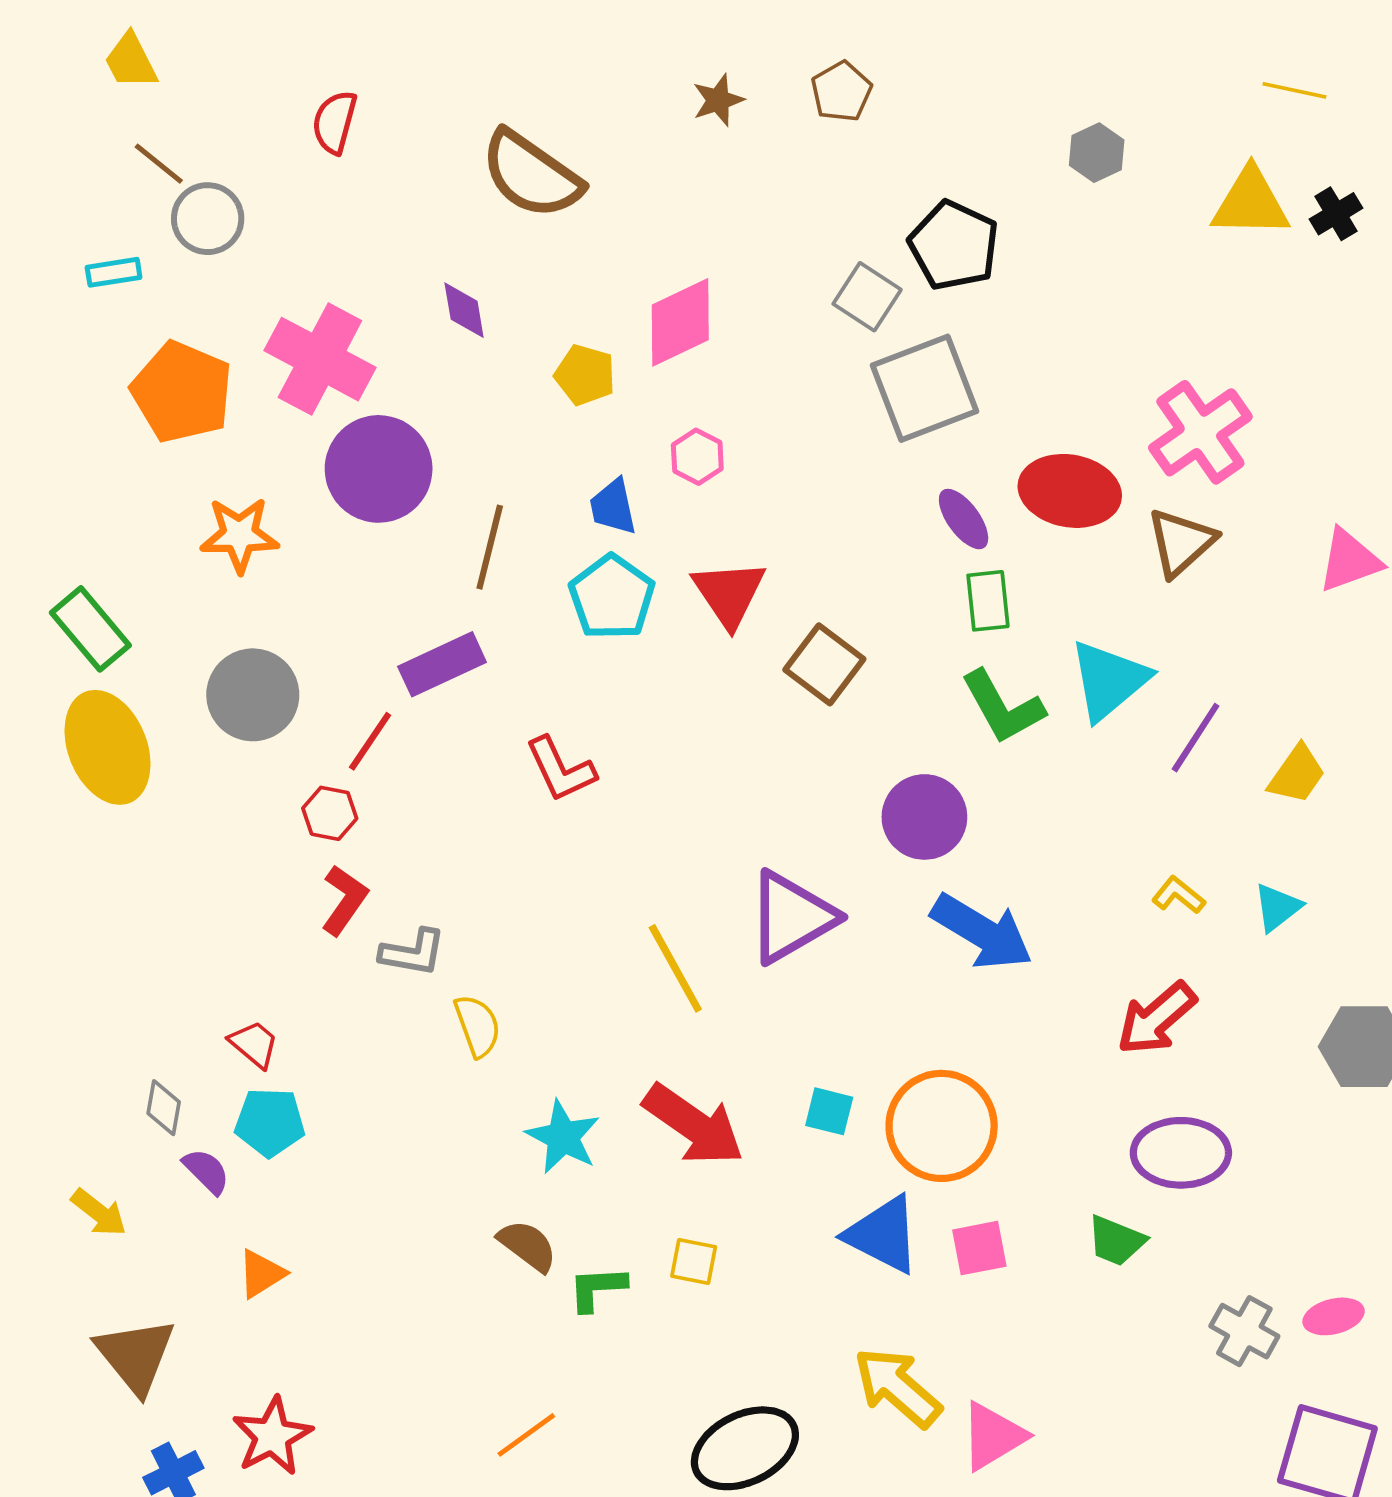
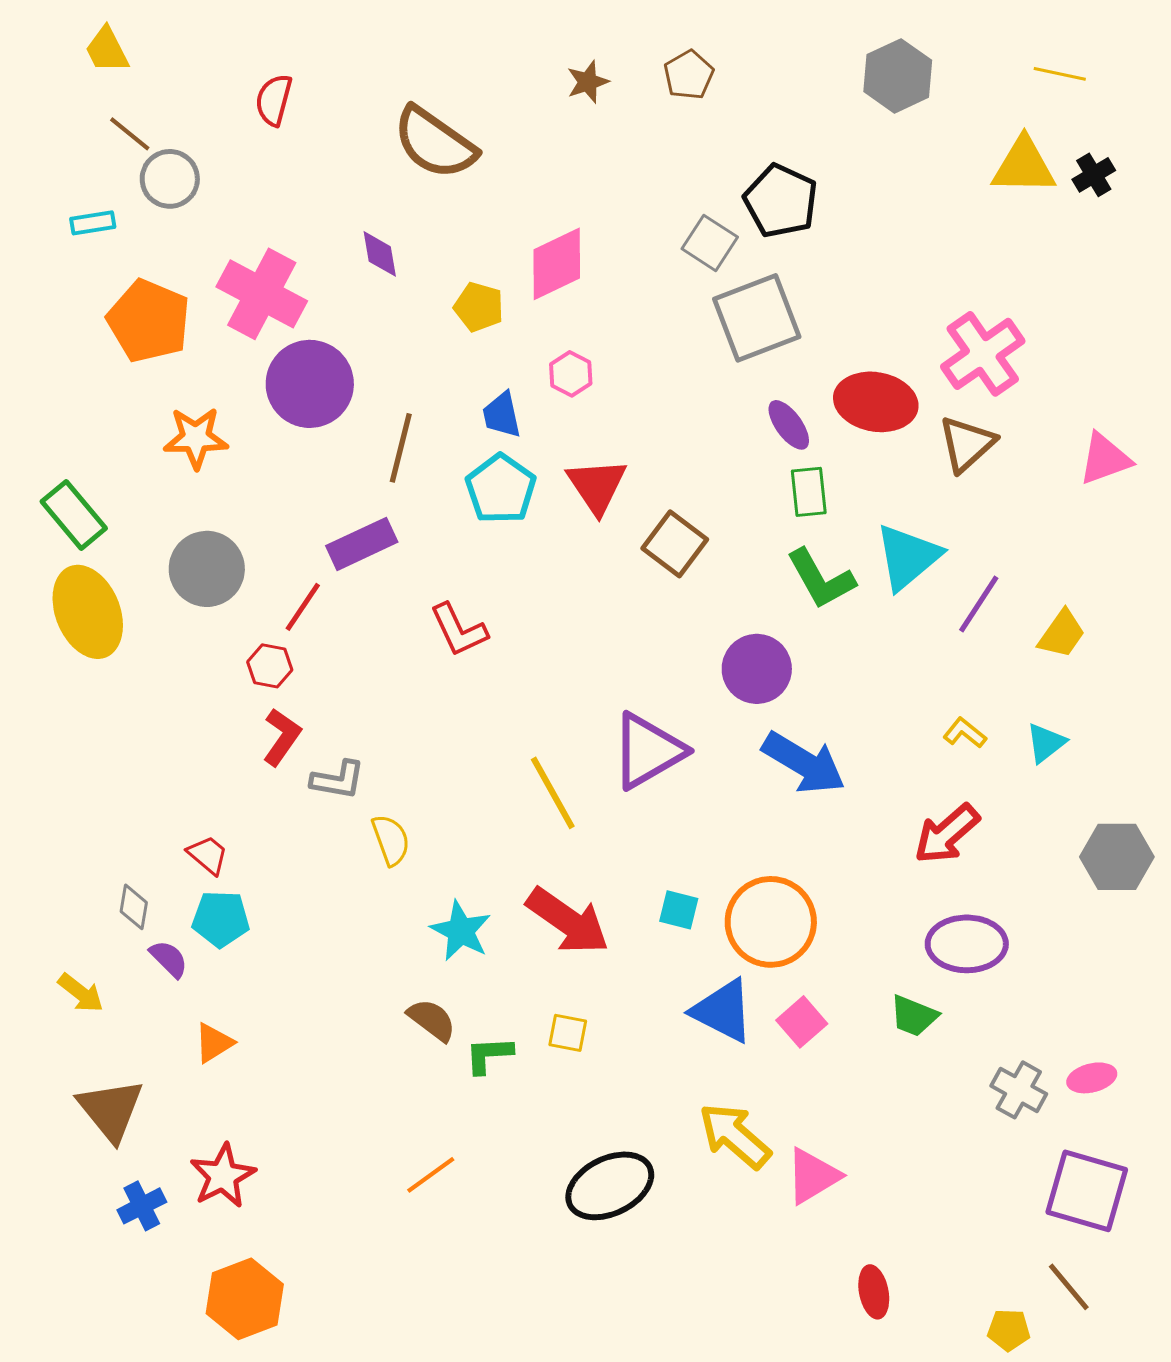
gray hexagon: (1097, 153) -> (898, 76), moved, size x1.5
pink square: (979, 1248) -> (802, 1022), turned -30

